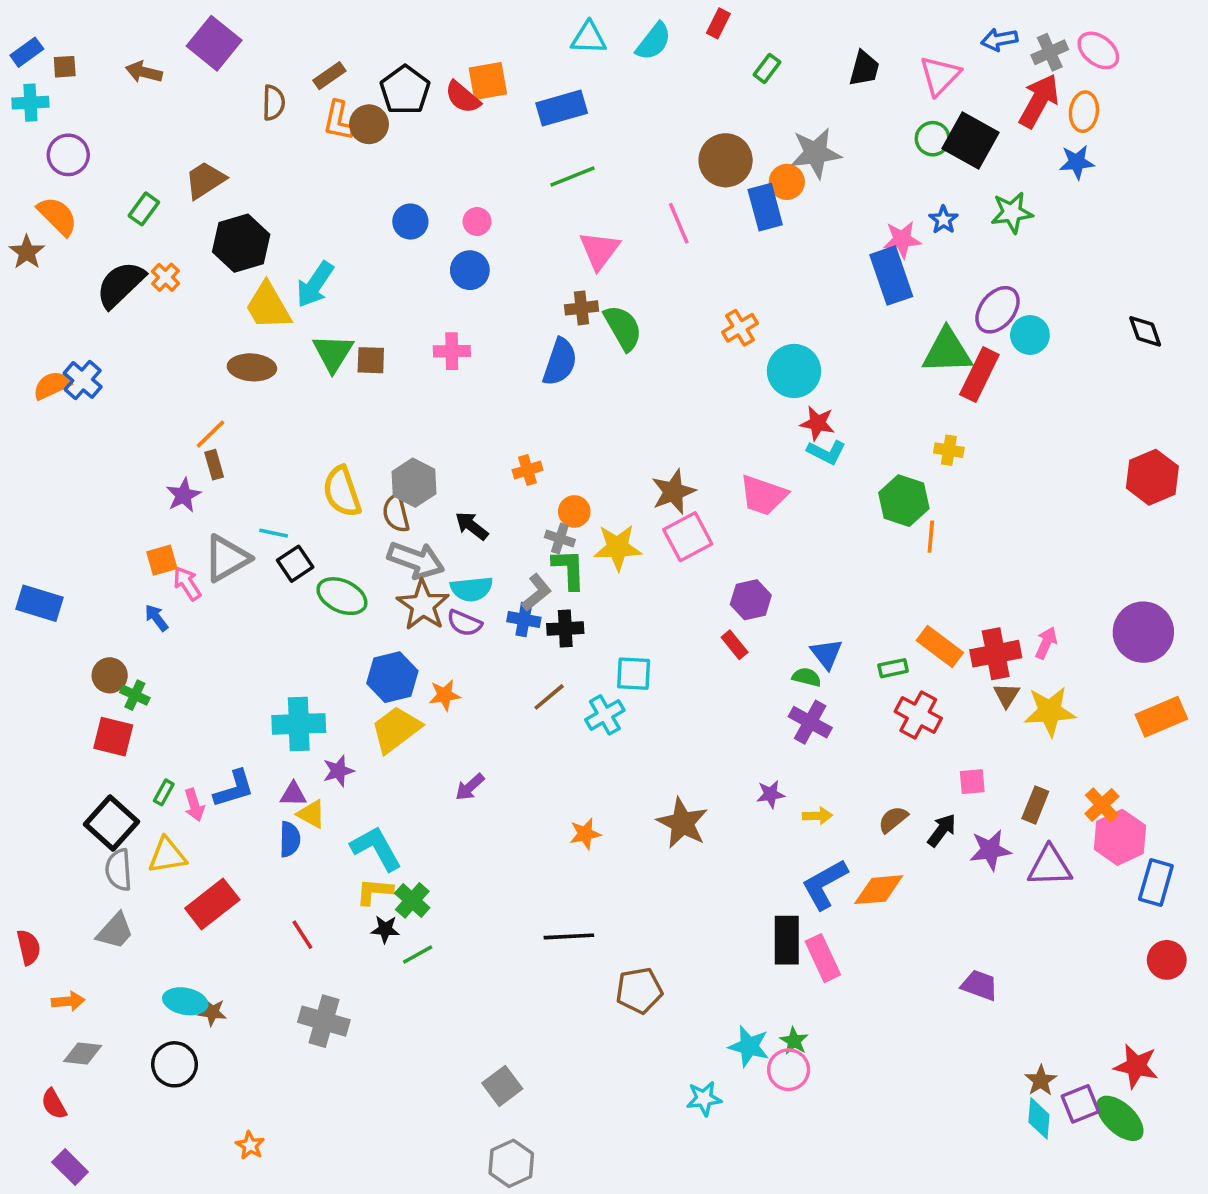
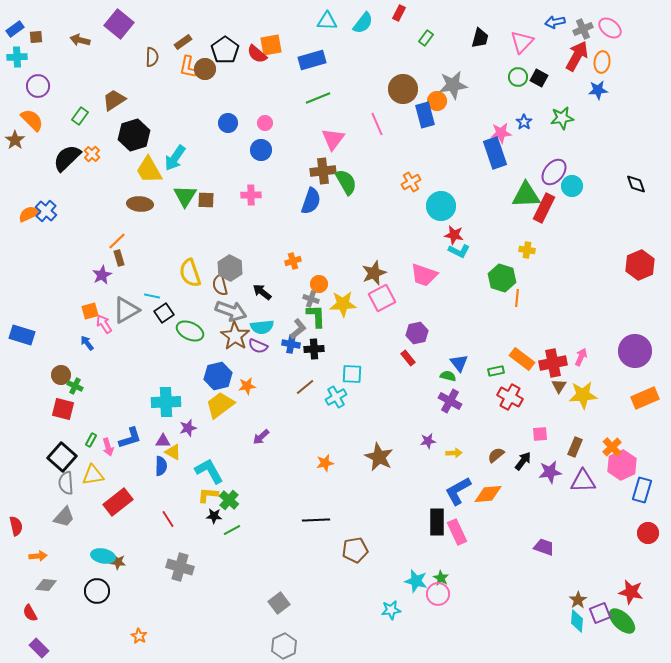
black square: (970, 140) -> (539, 78), size x0.6
brown cross: (581, 308) -> (323, 171), size x1.4

